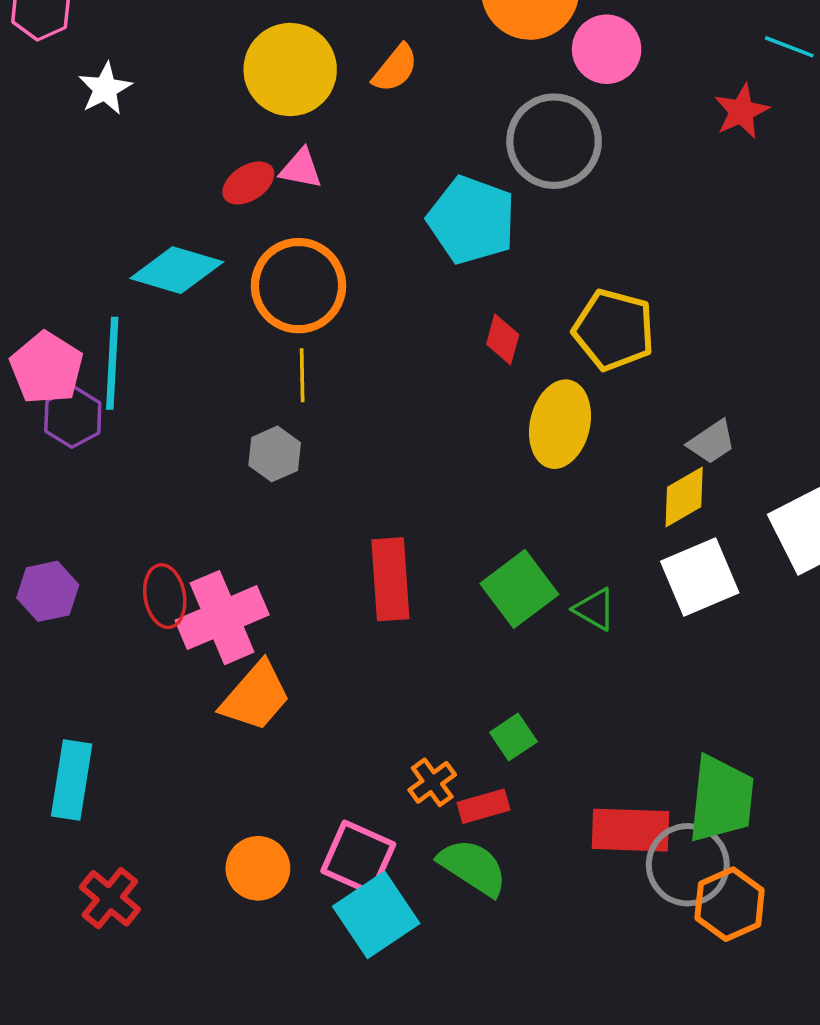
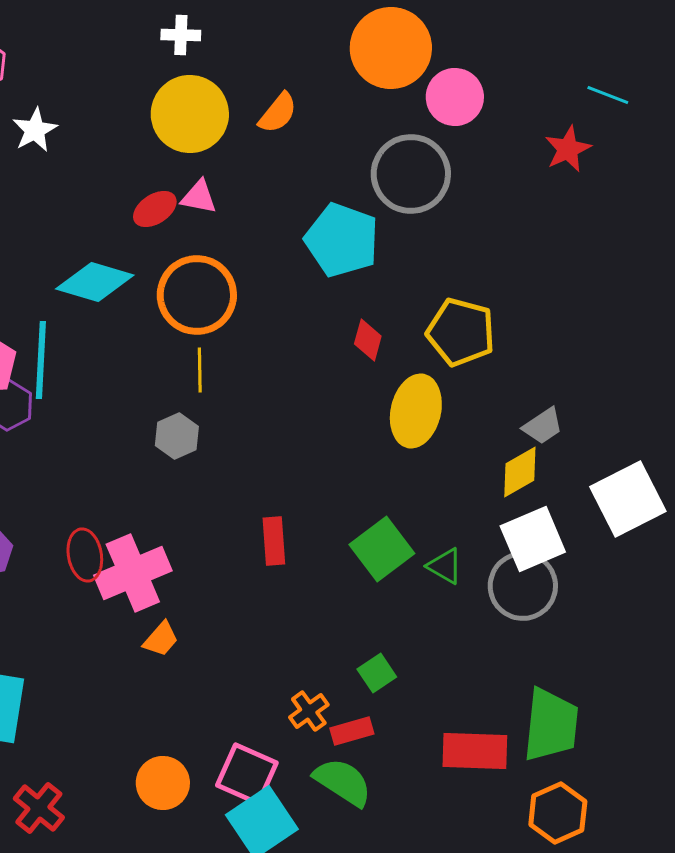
red rectangle: (390, 579) -> (274, 541), size x0.7
orange trapezoid: (256, 696) -> (161, 639), size x0.6
gray circle: (688, 865) -> (523, 586), moved

